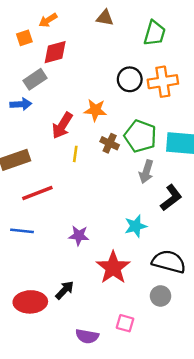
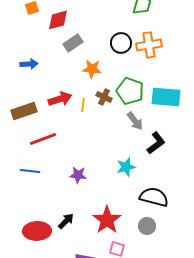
gray rectangle: (35, 79) -> (73, 43), moved
red arrow: (62, 125) -> (60, 99), moved, turned -140
yellow line: (75, 154) -> (83, 105), moved
gray arrow: (146, 172) -> (135, 121), turned -54
red star: (113, 268) -> (107, 220), moved

